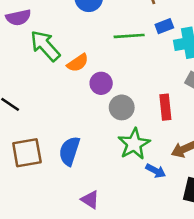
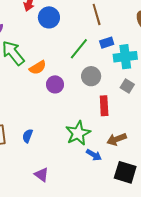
green line: (129, 36) -> (79, 49), turned -50
gray circle: (122, 107) -> (91, 76), moved
blue semicircle: (69, 151) -> (27, 136), size x0.6

